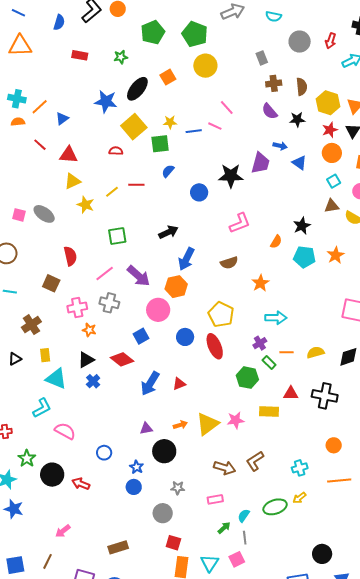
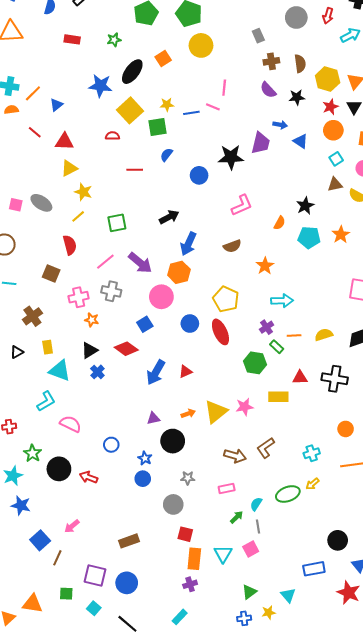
pink line: (227, 108) -> (224, 88), turned 49
yellow line: (112, 192) -> (78, 216), moved
blue square: (15, 565) -> (40, 540), moved, turned -30

